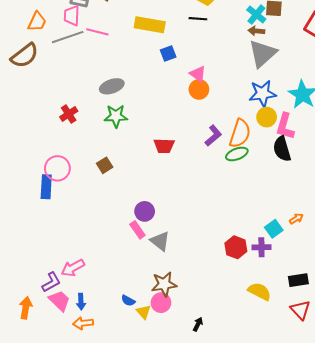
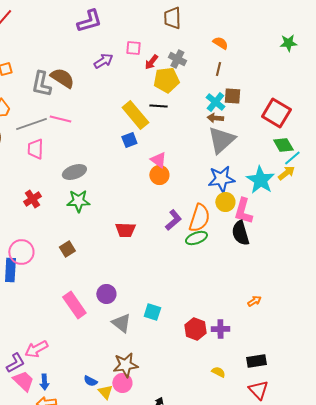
pink trapezoid: (72, 16) -> (35, 149), moved
yellow rectangle: (150, 25) -> (135, 115), moved, turned 40
cyan square: (274, 229) -> (152, 312), moved, turned -36
pink rectangle: (137, 230) -> (74, 305), moved, size x1.5
yellow semicircle: (259, 291) -> (218, 372), size x0.6

